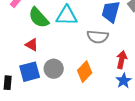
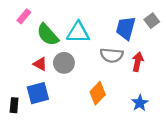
red arrow: (122, 60) -> (138, 62), moved
gray circle: (54, 69) -> (64, 63), moved

